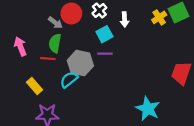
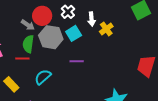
yellow cross: (159, 17) -> (106, 29), moved
purple line: (105, 54) -> (77, 61), moved
gray hexagon: (80, 63) -> (51, 37), moved

